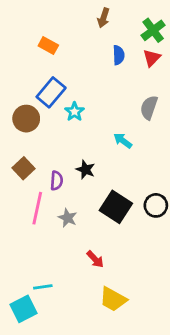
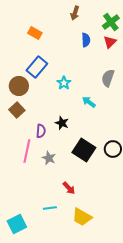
cyan star: (74, 112) -> (64, 83), moved
brown square: (23, 168) -> (17, 110), moved
cyan line: (43, 287) -> (50, 208), moved

